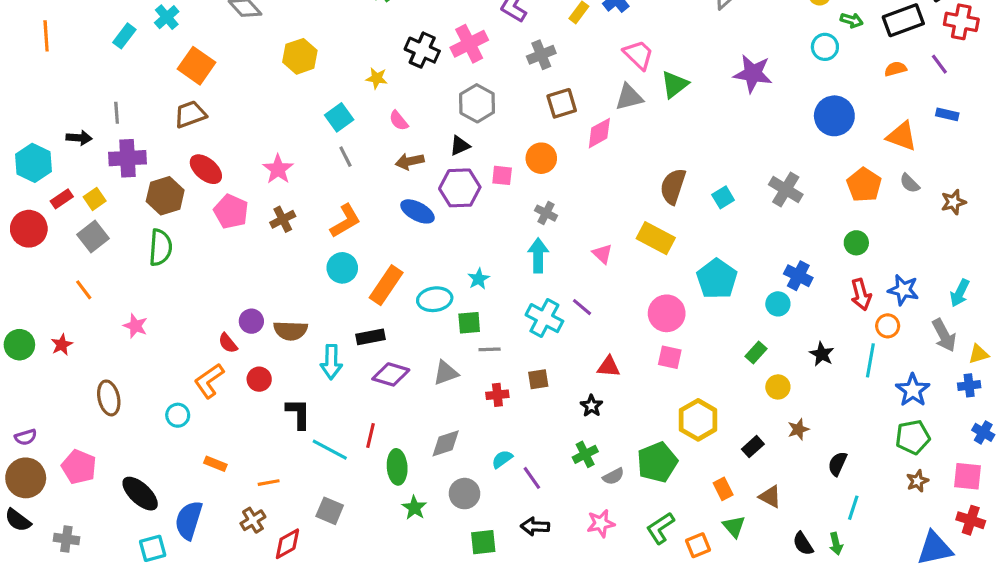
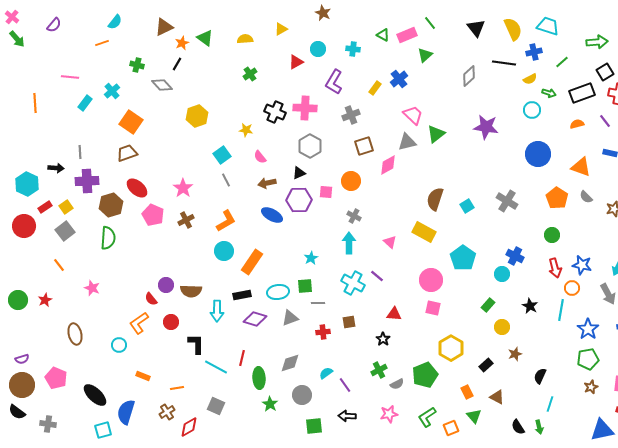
pink cross: (469, 44) -> (305, 108), turned 30
cyan ellipse: (435, 299) -> (278, 292), moved

